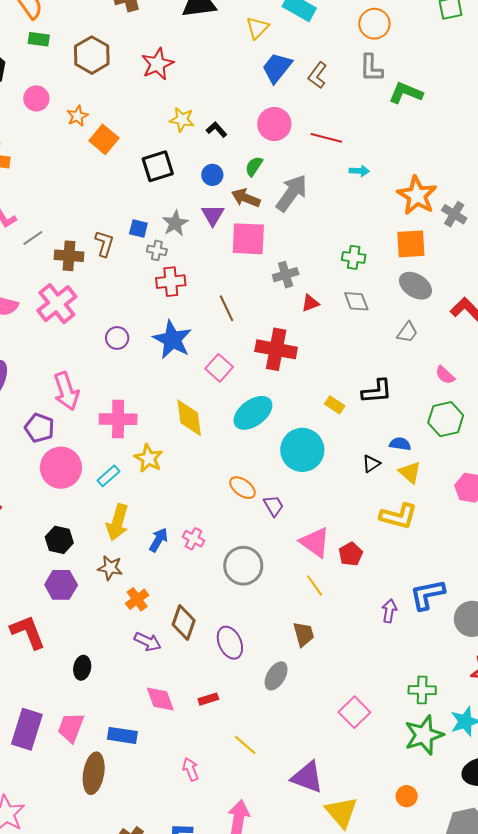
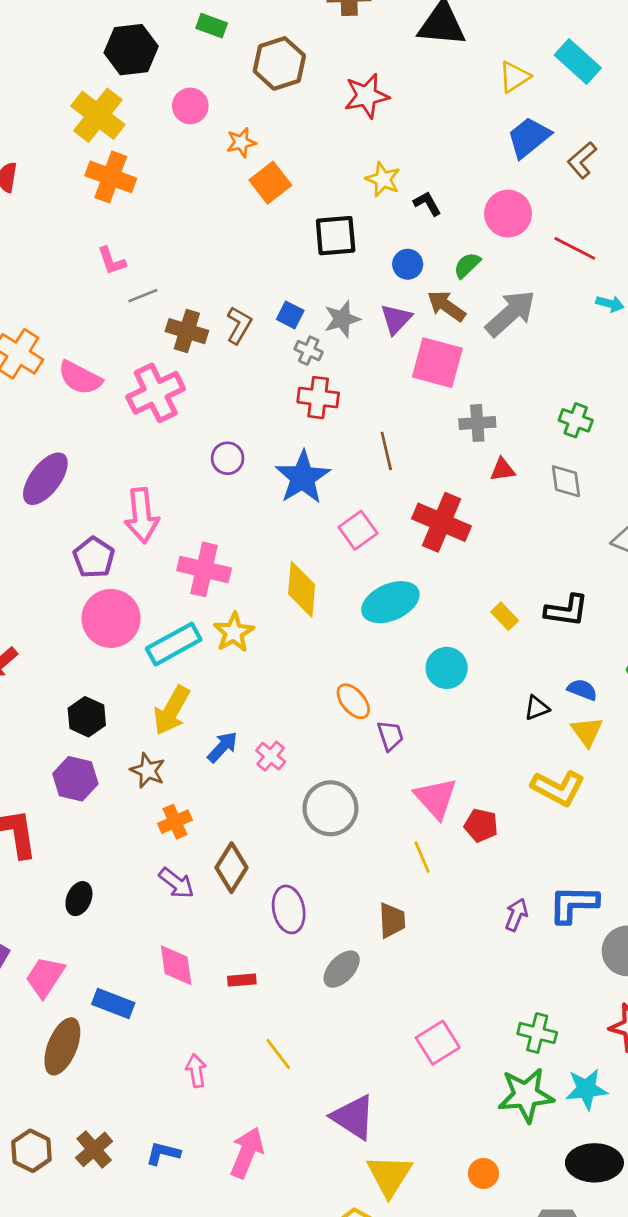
cyan circle: (302, 450) -> (447, 668), size x0.7
cyan rectangle: (109, 476) -> (174, 644), size x1.6
red pentagon: (351, 554) -> (481, 825), turned 30

